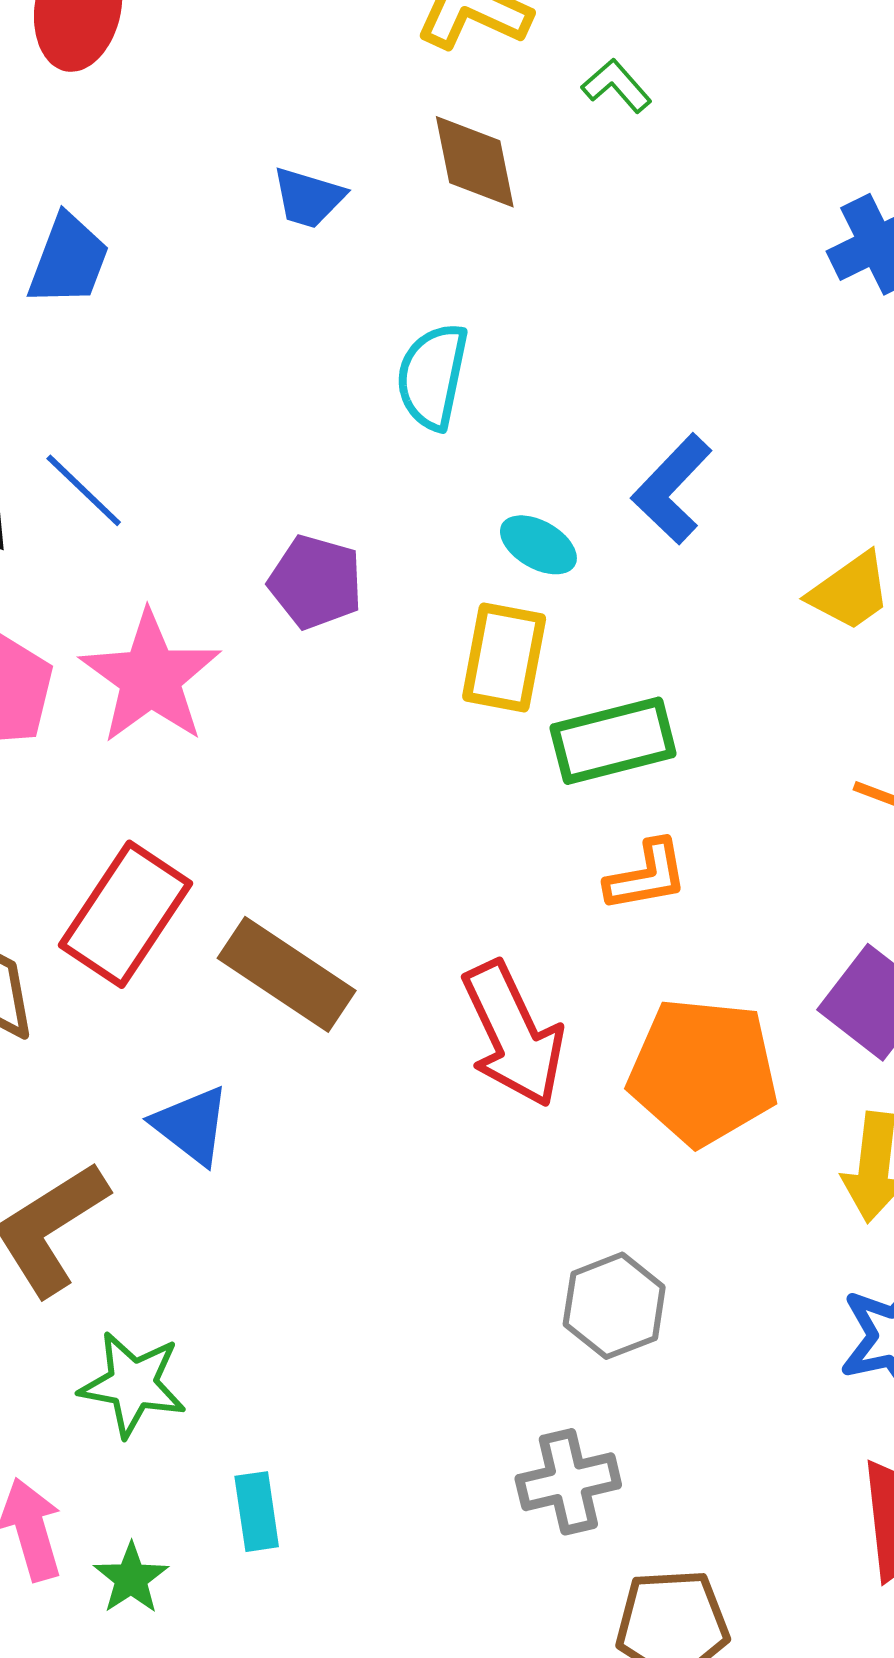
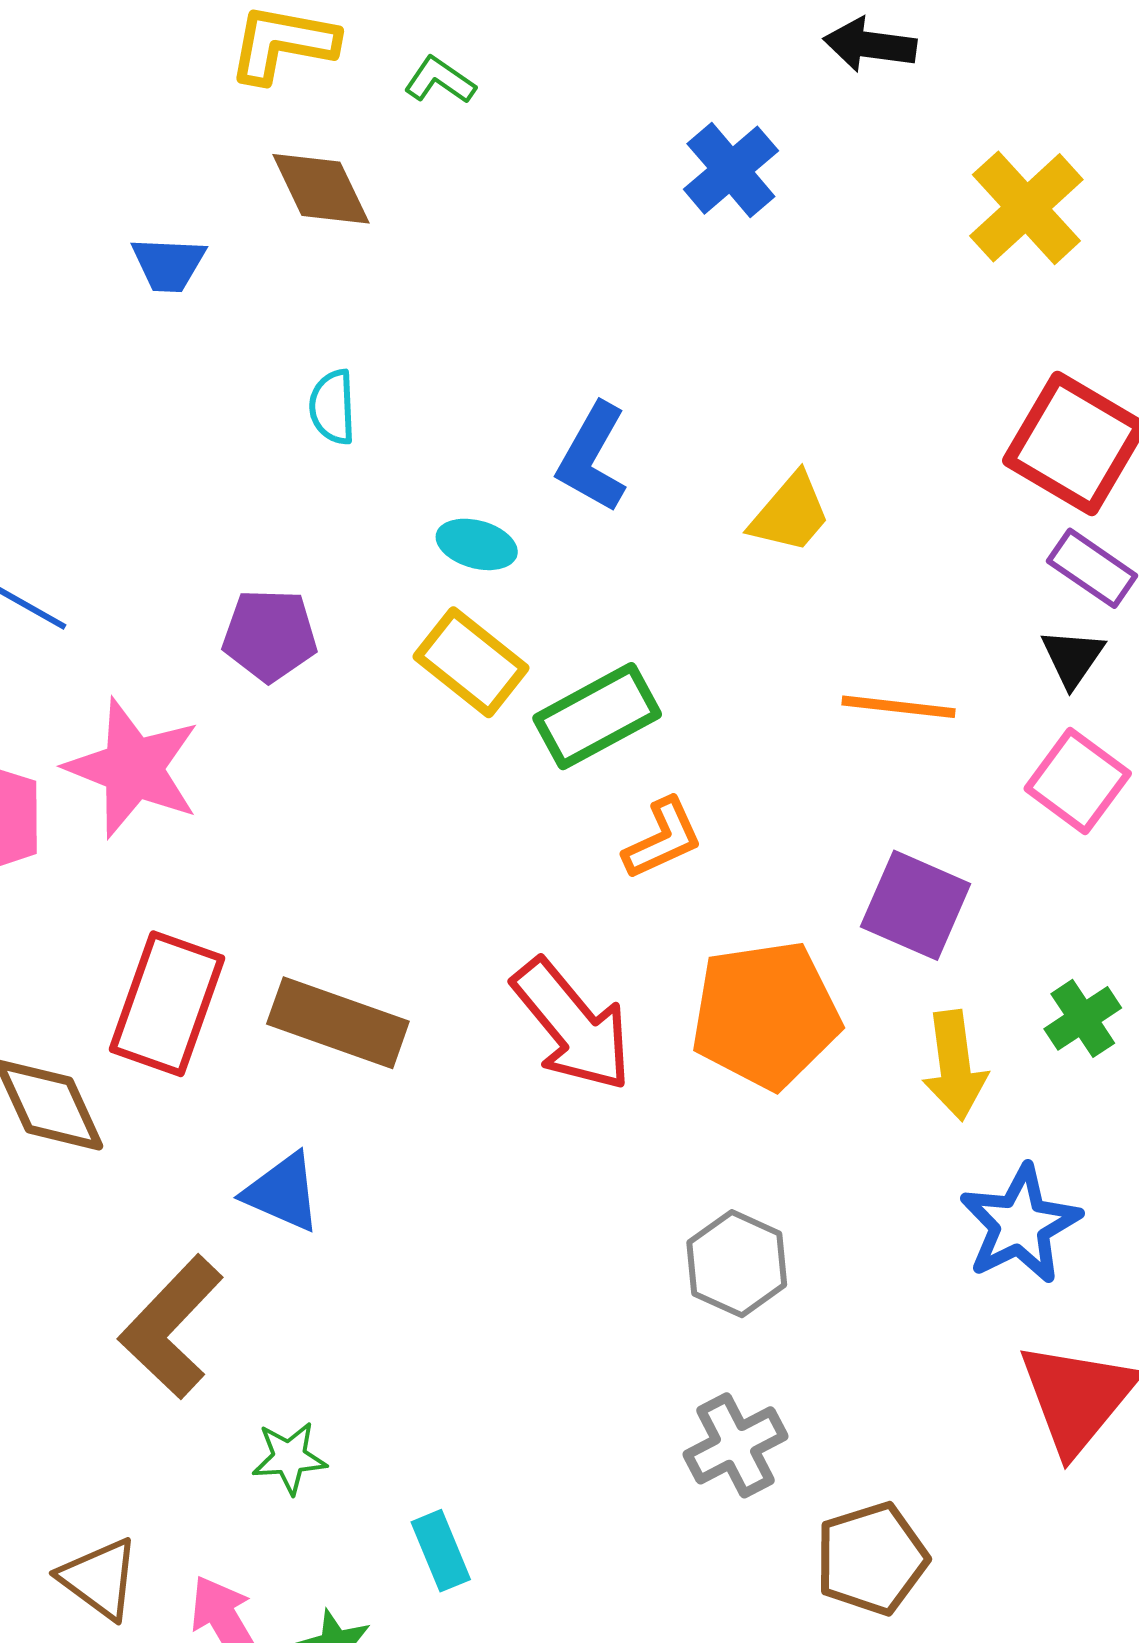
cyan semicircle: (432, 376) -> (333, 407), size x0.7
yellow rectangle: (504, 658) -> (471, 662), turned -48
green star: (133, 1384) -> (289, 1458), size x0.7

